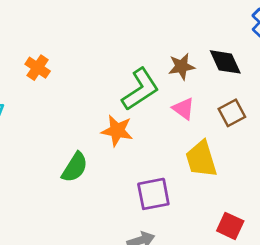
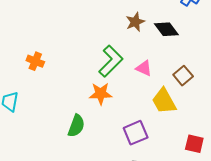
brown star: (182, 66) -> (135, 22), moved
brown square: (232, 113) -> (183, 76), moved

